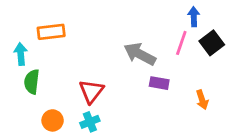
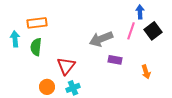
gray arrow: (140, 54) -> (101, 39), turned -50
green semicircle: (32, 82) -> (36, 47), moved
orange circle: (53, 120) -> (47, 87), moved
cyan cross: (90, 122) -> (73, 88), moved

